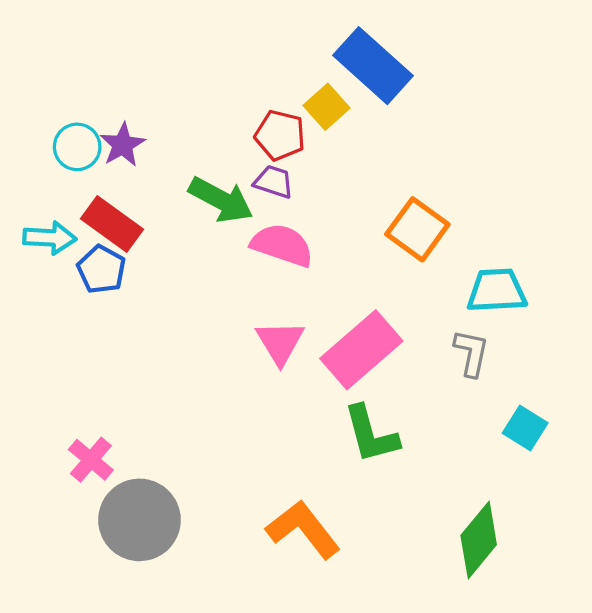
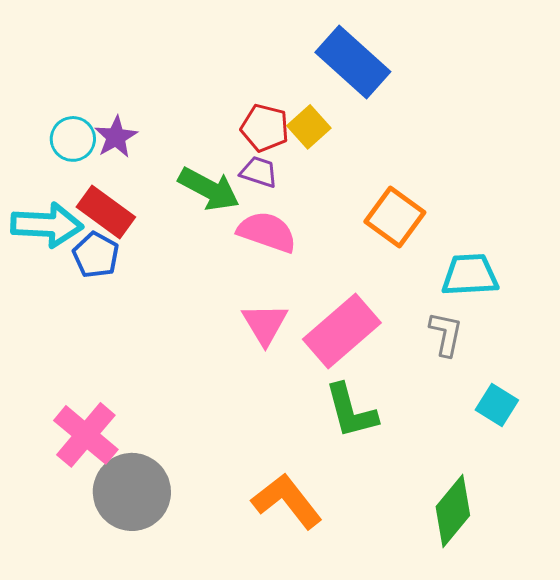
yellow square: (327, 107) -> (309, 127), moved
cyan arrow: (50, 238) -> (47, 225), size x1.4
pink cross: (91, 460) -> (86, 435), size x1.5

